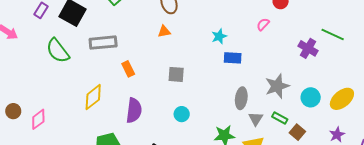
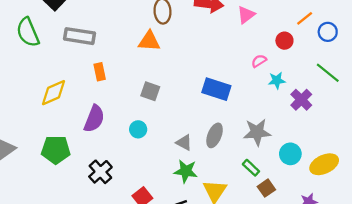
orange triangle: (164, 32) -> (149, 41), size x1.5
green line: (333, 34) -> (328, 73), moved
cyan star: (219, 36) -> (277, 80), moved
blue rectangle: (233, 58) -> (216, 89), size x1.4
cyan circle: (182, 114) -> (138, 129), moved
gray triangle: (256, 119) -> (184, 143), moved, turned -49

